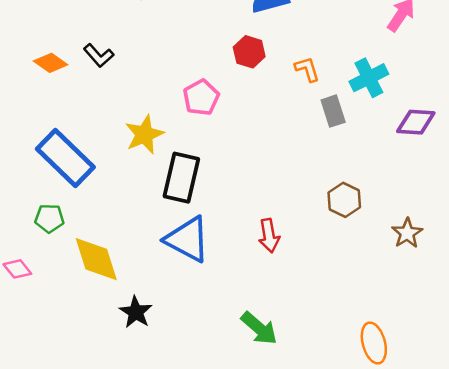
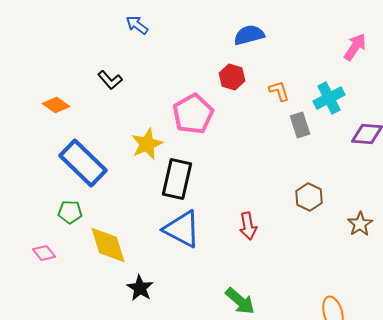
orange diamond: (51, 63) -> (56, 105), moved
pink pentagon: (201, 97) -> (193, 114), size x1.4

